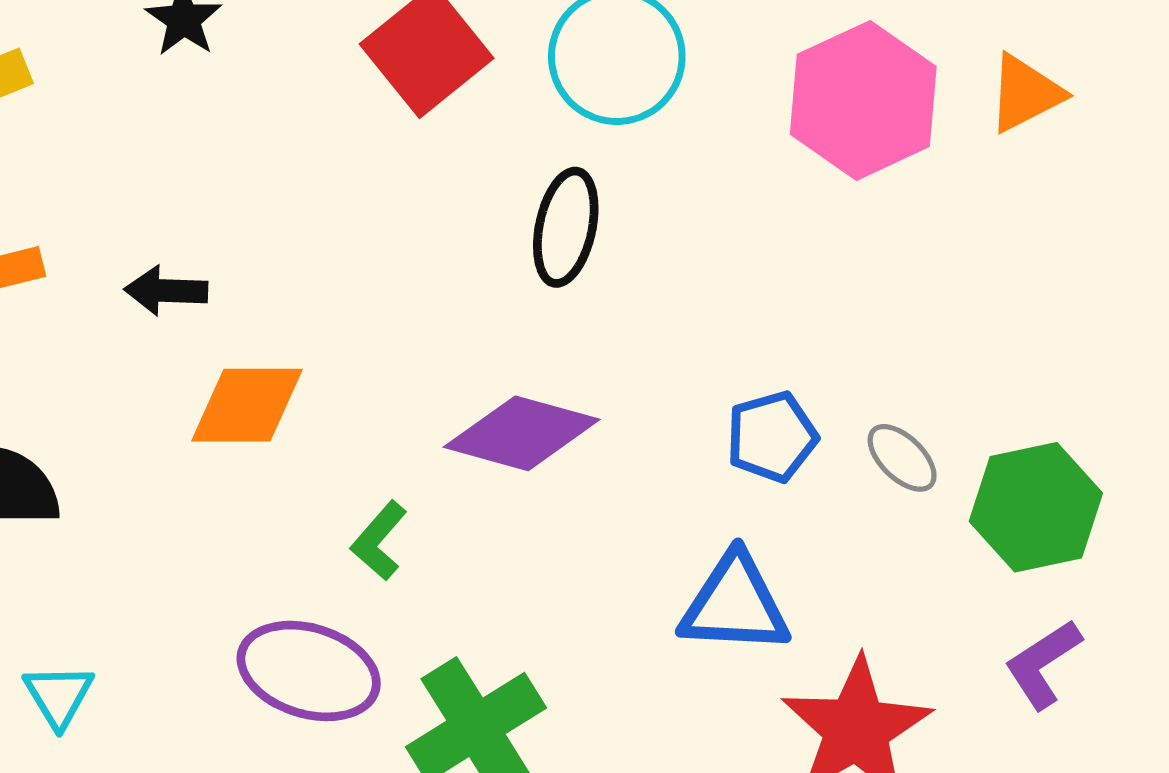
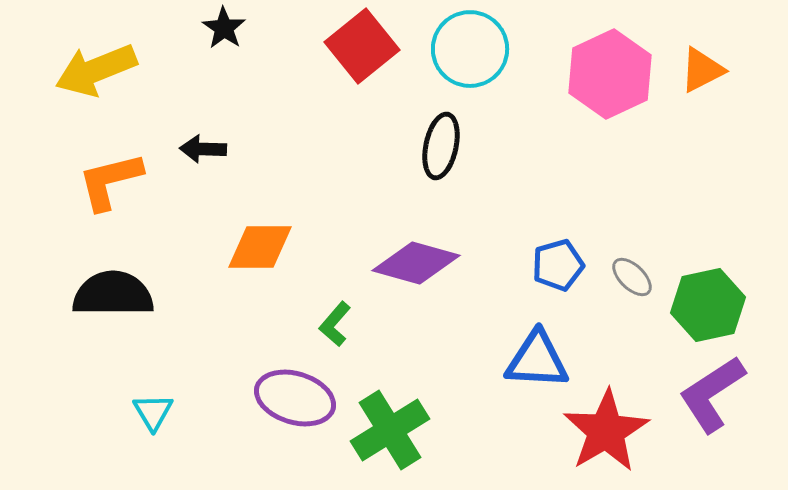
black arrow: (166, 291) -> (203, 149), moved
purple L-shape: (1043, 664) -> (712, 394), size x1.5

